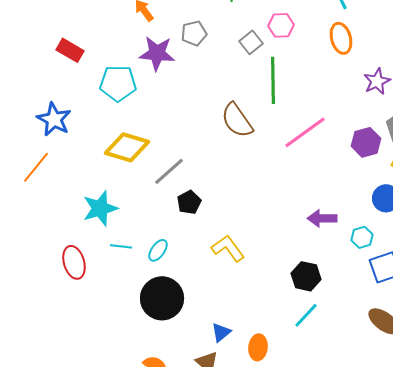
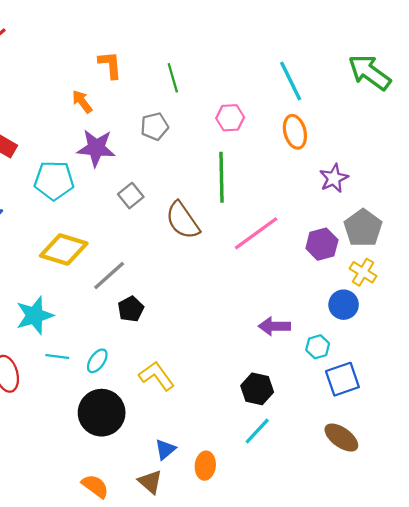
gray pentagon: (194, 33) -> (155, 126), moved
gray square: (251, 42) -> (131, 196), moved
yellow L-shape: (228, 248) -> (157, 376), moved

